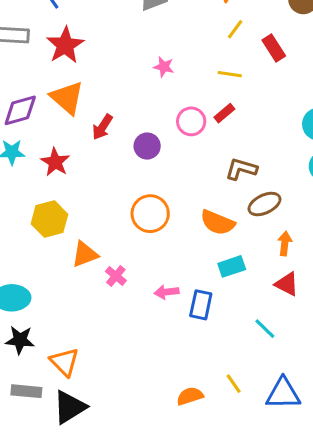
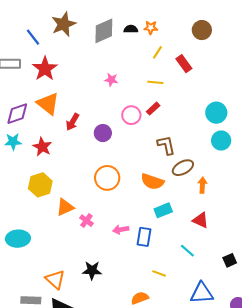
brown L-shape: (241, 169) -> (166, 145), turned 65
orange arrow: (285, 243) -> (202, 185), moved
black star: (20, 340) -> (92, 270), moved
yellow line: (234, 384) -> (159, 273), moved, turned -32

